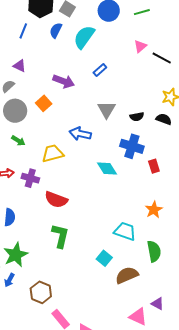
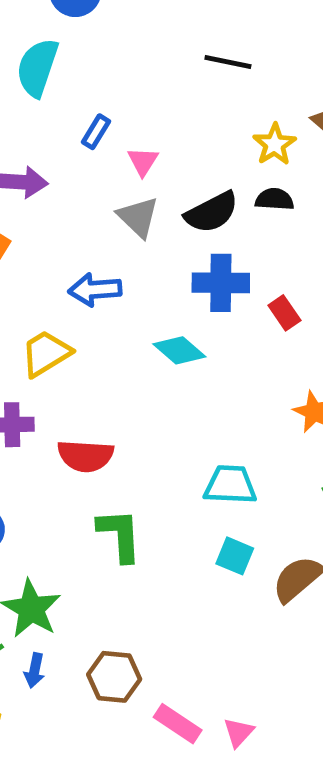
pink triangle: (140, 46) -> (143, 161), moved
black semicircle: (137, 117) -> (212, 212), size x1.6
cyan trapezoid: (125, 231) -> (230, 485), moved

